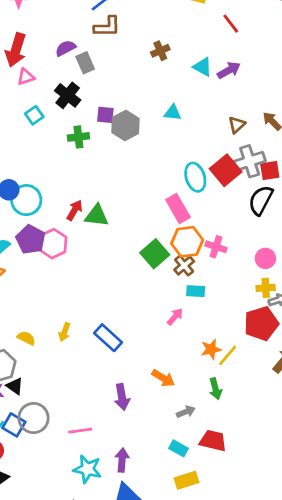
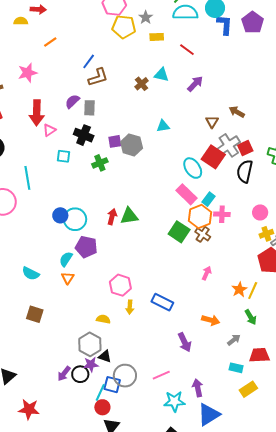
gray rectangle: (85, 63) -> (90, 108), turned 42
cyan triangle: (203, 67) -> (161, 75), moved
cyan square: (34, 115) -> (63, 156), turned -32
pink hexagon: (53, 244) -> (120, 285), moved
cyan rectangle: (196, 291) -> (209, 199), moved, turned -40

